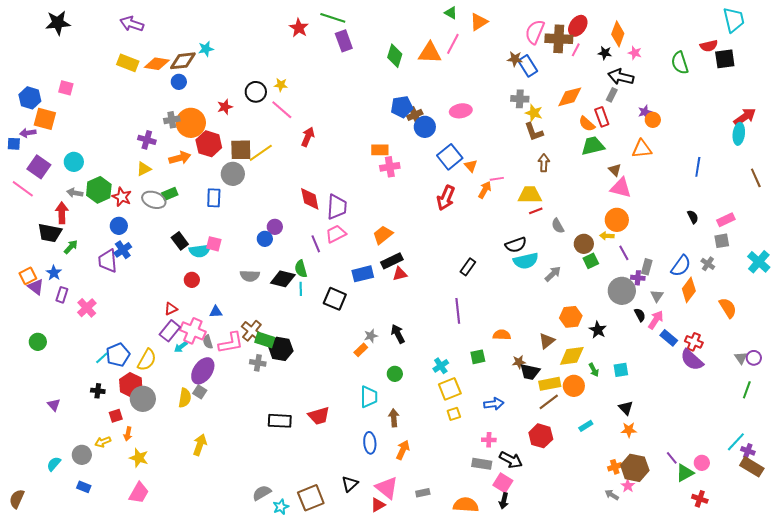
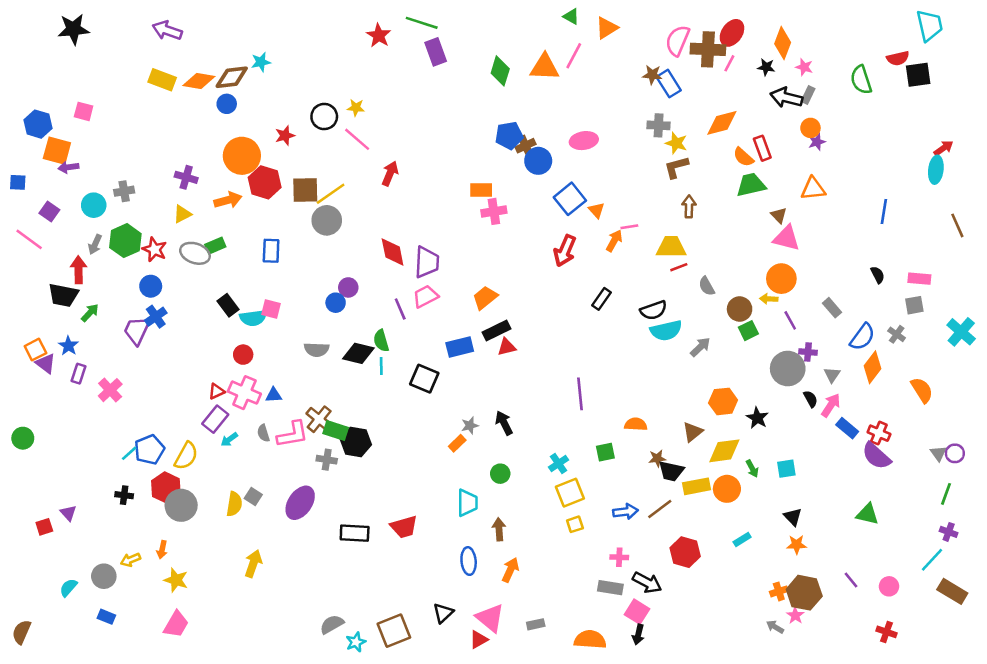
gray rectangle: (612, 95) -> (808, 95), moved
red arrow: (745, 117) -> (943, 148), size x0.7
gray cross: (172, 120) -> (124, 191), moved
orange circle: (653, 120) -> (810, 128), moved
brown L-shape: (534, 132) -> (676, 167), turned 95
purple arrow: (28, 133) -> (68, 167), moved
purple square: (39, 167) -> (49, 211), size x0.7
gray circle: (233, 174) -> (327, 220), moved
gray arrow: (75, 193) -> (95, 244), turned -77
pink rectangle: (726, 220) -> (919, 279), turned 30
purple trapezoid: (108, 261) -> (137, 331), turned 30
black rectangle: (468, 267) -> (602, 299), moved
gray rectangle: (647, 267) -> (832, 308), moved, turned -56
pink cross: (193, 331) -> (244, 393), moved
green circle: (38, 342) -> (23, 438), moved
purple ellipse: (203, 371) -> (300, 503), moved
brown line: (549, 402) -> (660, 509), moved
red square: (116, 416) -> (44, 527), moved
purple cross: (748, 451) -> (949, 532), moved
green triangle: (685, 473) -> (867, 514), moved, turned 42

